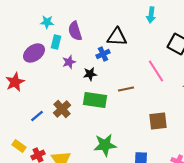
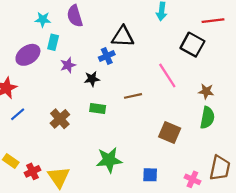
purple semicircle: (75, 31) -> (75, 16), moved
green rectangle: (95, 100) -> (98, 109), size x0.6
blue line: (37, 116) -> (18, 114), moved
brown square: (158, 121) -> (170, 133), turned 30

